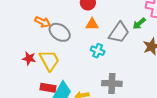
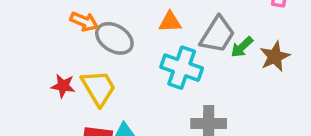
green arrow: (139, 24) -> (242, 47), moved
cyan cross: (98, 51) -> (182, 68), size x1.6

